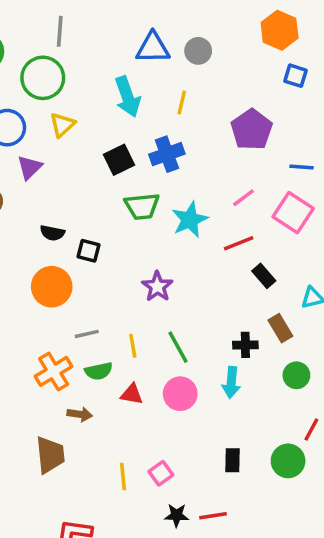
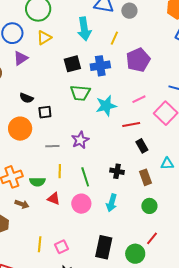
purple pentagon: (252, 130) -> (138, 60), moved
black square: (88, 251) -> (45, 112), turned -32
gray line: (87, 334) -> (52, 146), moved
black cross: (245, 345) -> (117, 171), moved
black rectangle: (233, 460) -> (104, 247), size x1.6

